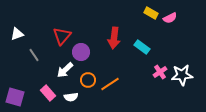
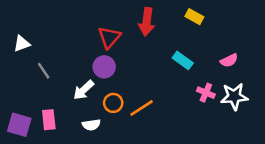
pink semicircle: (170, 18) -> (229, 60), moved
red triangle: (62, 36) -> (109, 37), moved
red arrow: (114, 38) -> (147, 22), moved
pink cross: (160, 72) -> (206, 93), turned -32
pink rectangle: (48, 93) -> (49, 120), moved, turned 35

